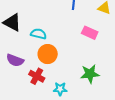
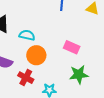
pink rectangle: (90, 33) -> (72, 47), moved

